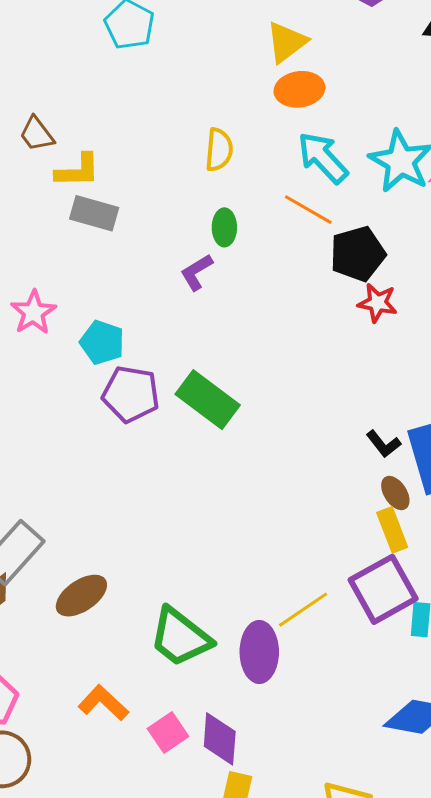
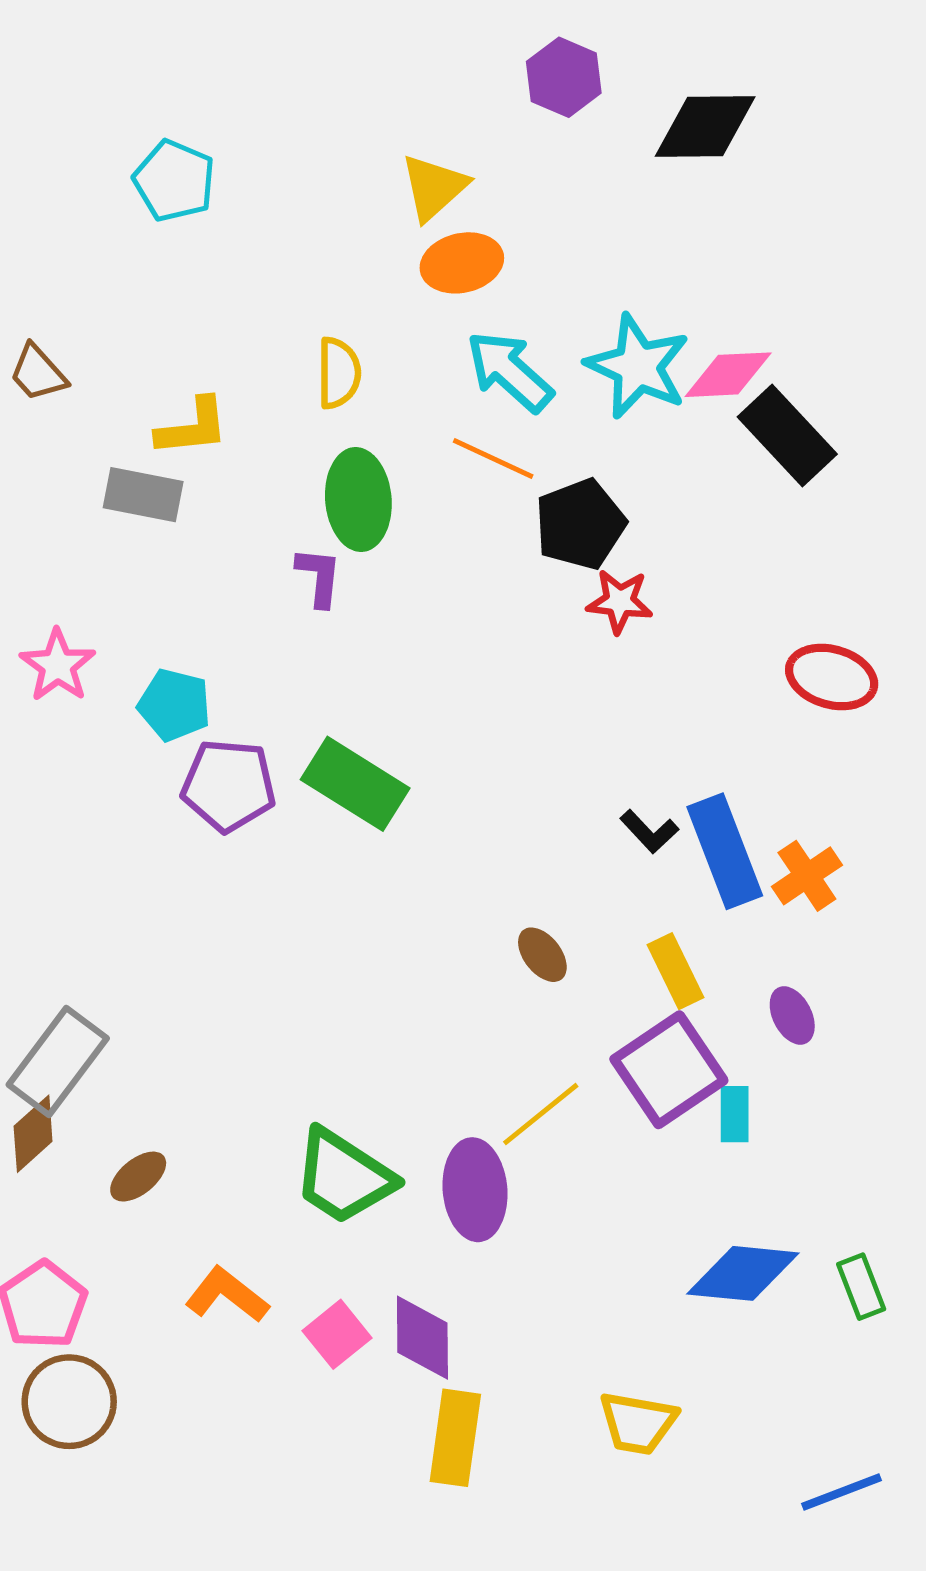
yellow L-shape: (78, 171) -> (192, 427), moved
green ellipse: (224, 227) -> (358, 500), size x1.6
purple L-shape: (196, 272) -> (319, 577), turned 132
brown ellipse: (395, 493) -> (542, 955), moved
brown ellipse: (81, 596) -> (138, 1177), moved, size x0.7

